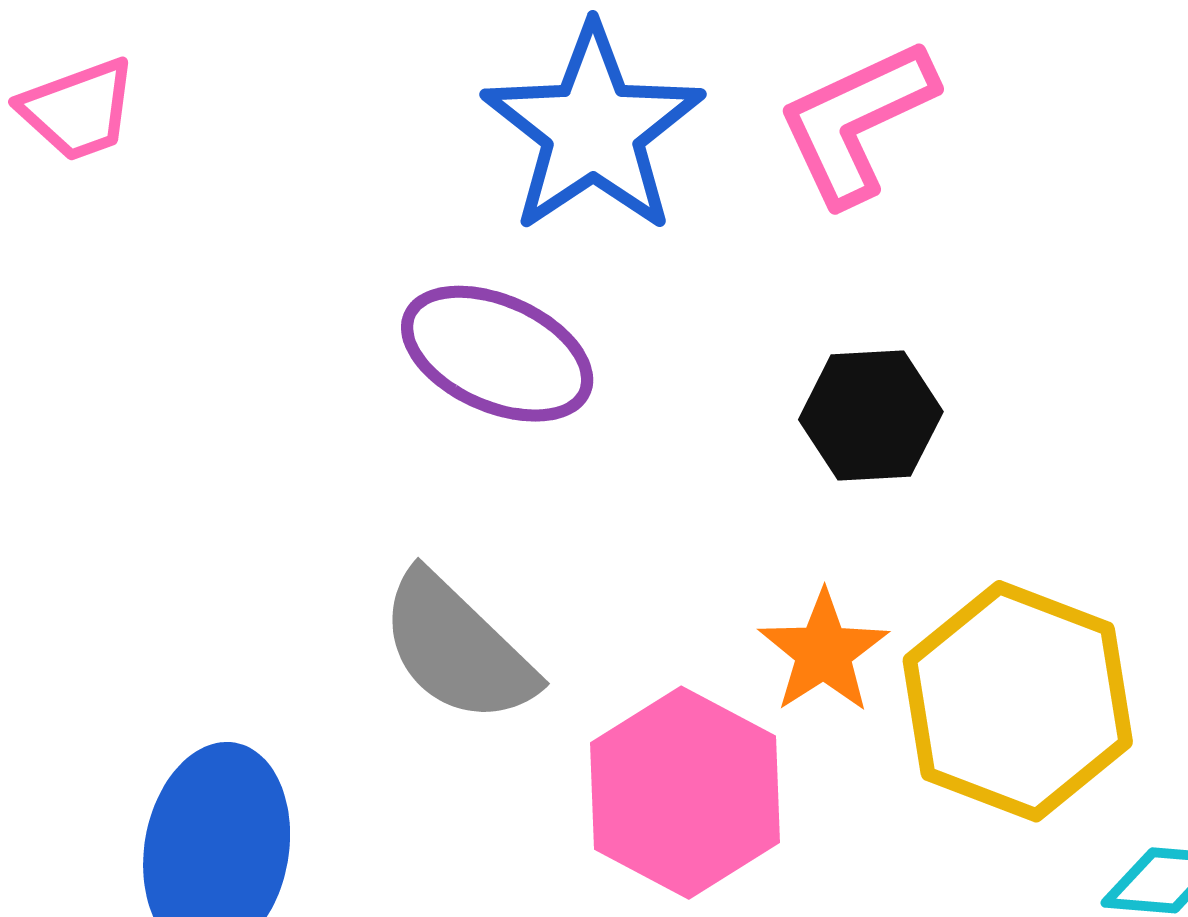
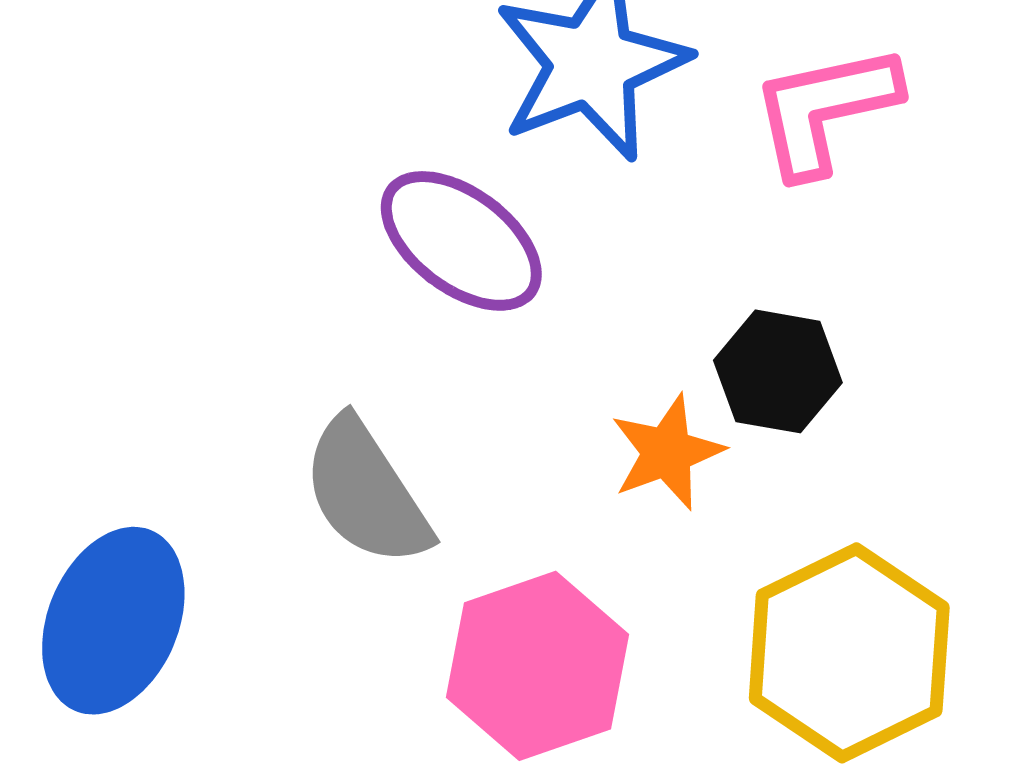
orange star: (823, 652) -> (667, 452), moved

